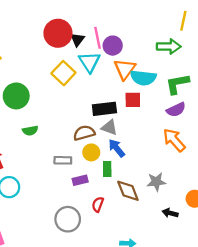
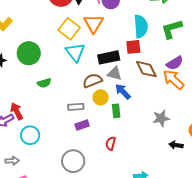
cyan triangle: (89, 62) -> (75, 52), moved
orange triangle: (125, 69) -> (94, 24), moved
cyan semicircle: (143, 78) -> (141, 26), turned -95
purple semicircle: (176, 110) -> (175, 63), moved
purple rectangle: (80, 180) -> (82, 125), moved
brown diamond: (128, 191) -> (146, 69), moved
gray circle: (68, 219) -> (73, 161), moved

